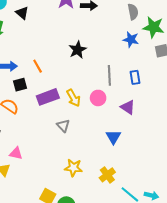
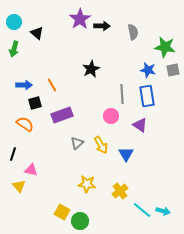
gray semicircle: (133, 12) -> (133, 32), moved
blue star: (131, 39) -> (148, 70), moved
blue rectangle: (135, 77) -> (147, 96), size x1.5
yellow arrow: (73, 98) -> (101, 145), moved
gray triangle: (63, 126) -> (77, 143), turned 32

